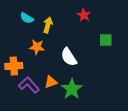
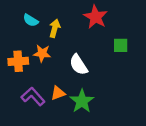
red star: (84, 15) -> (96, 17), size x1.5
orange cross: (14, 66) -> (18, 61), moved

